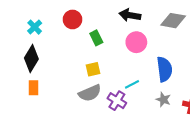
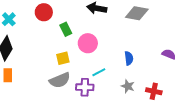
pink circle: (136, 42) -> (88, 43), moved
blue semicircle: (164, 69) -> (129, 58), size x0.6
purple cross: (117, 101) -> (85, 87), turned -30

